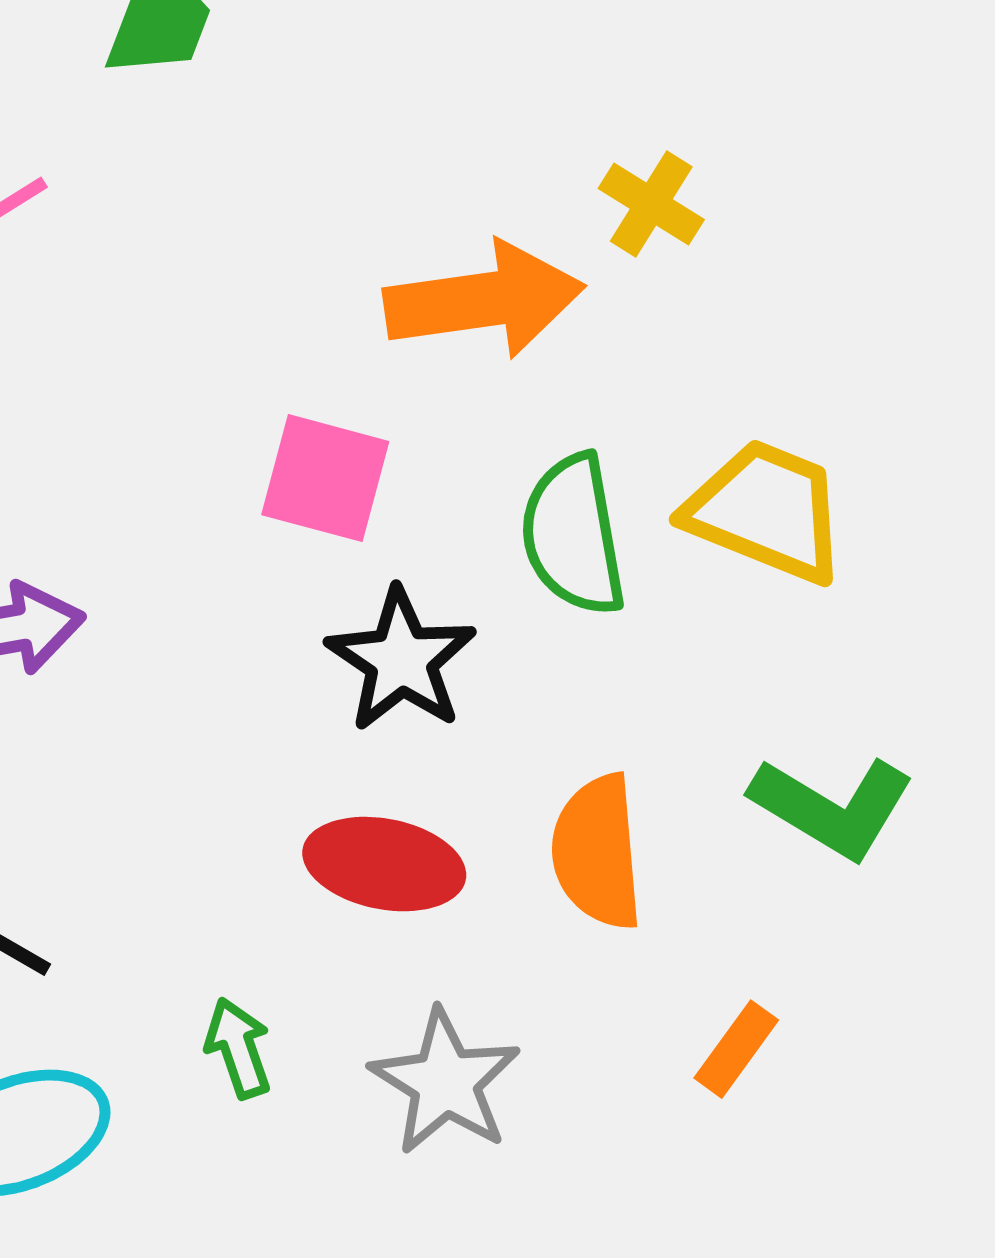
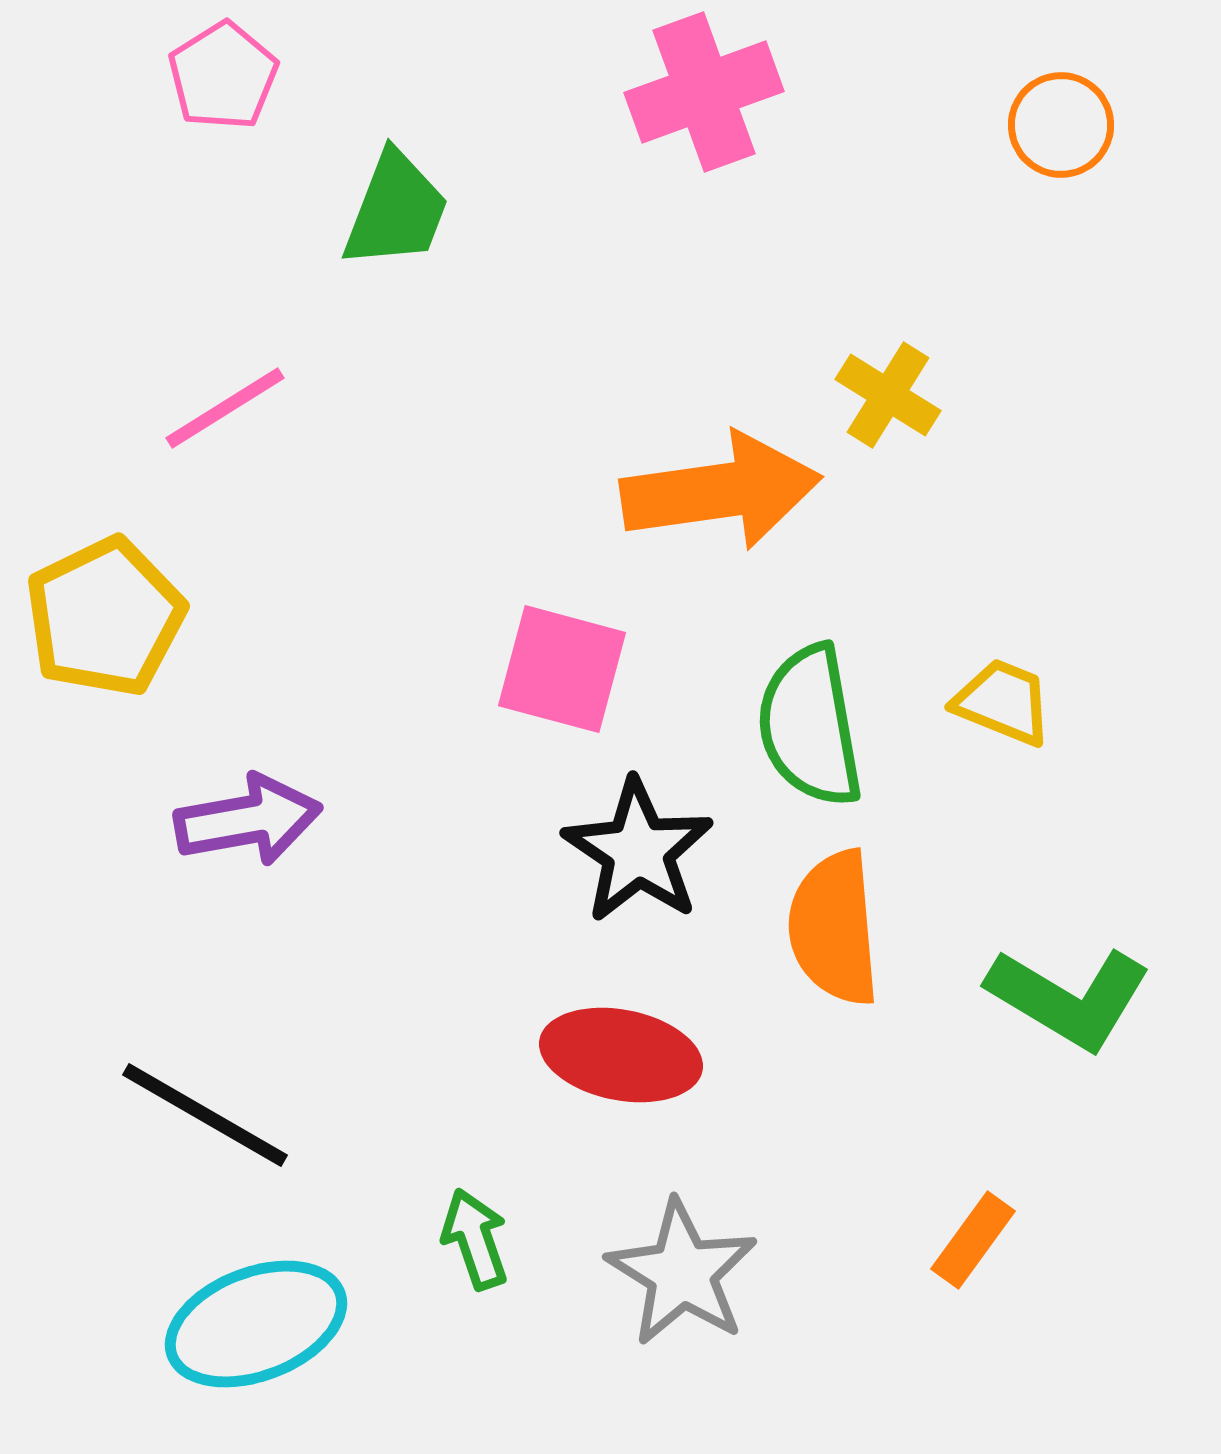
yellow trapezoid: (766, 511) -> (1003, 702), size x0.6
orange semicircle: (597, 852) -> (834, 928), moved

